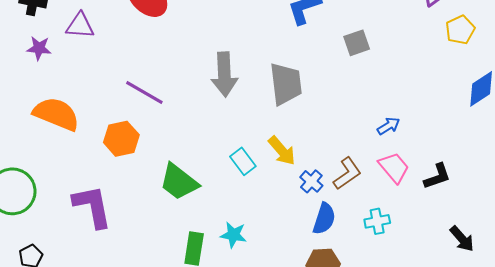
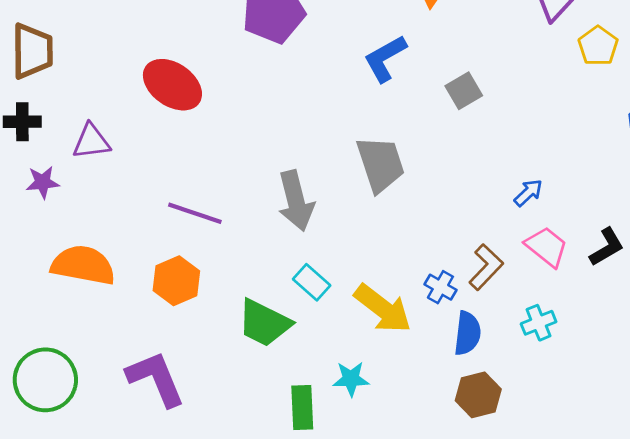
gray arrow: (224, 74) -> (296, 201), moved
yellow arrow: (282, 151) -> (383, 309), moved, size x1.4
cyan rectangle: (243, 161) -> (312, 282), moved

